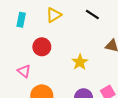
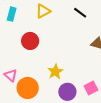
yellow star: (80, 62) -> (55, 72), moved
pink triangle: (24, 71) -> (11, 75), moved

